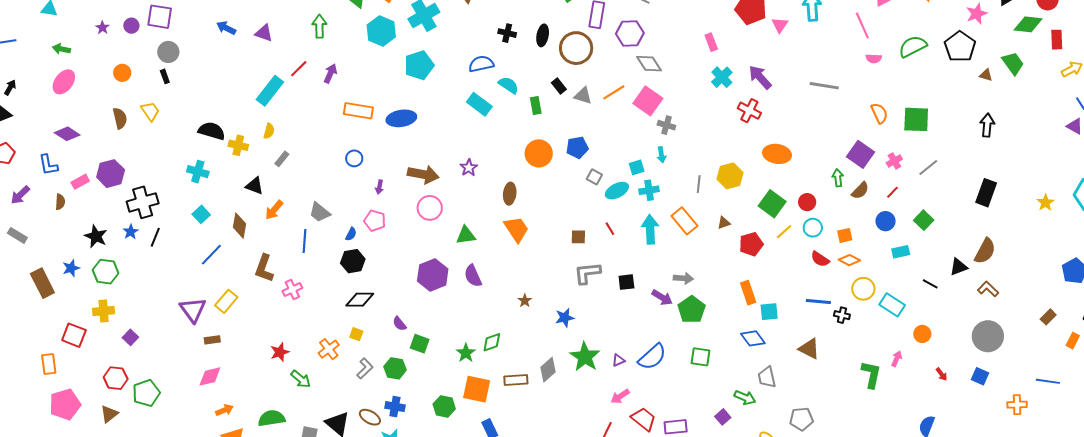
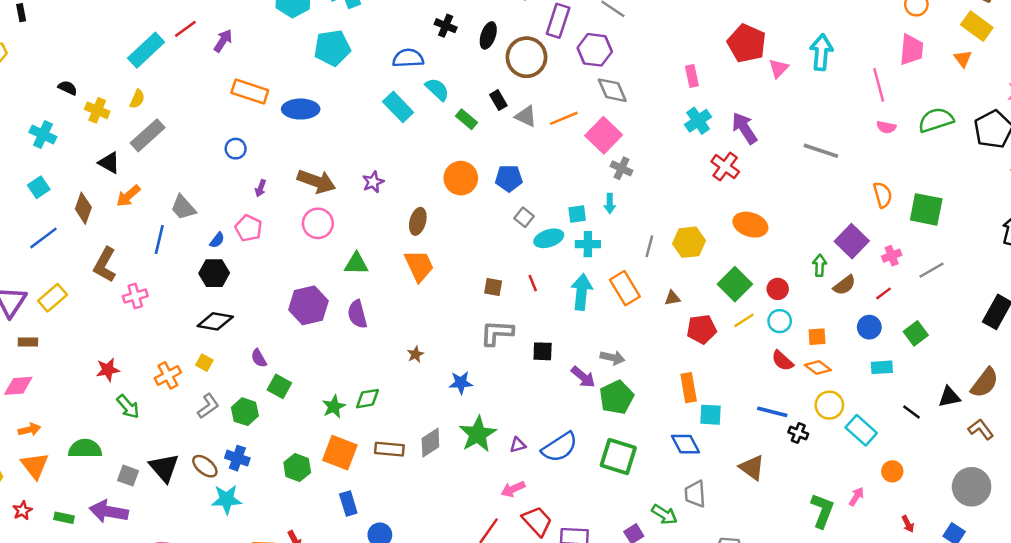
green rectangle: (536, 105) -> (466, 119), turned -48
black semicircle: (212, 131) -> (68, 88), size x0.6
gray rectangle: (282, 159) -> (148, 135), size x1.8
green square: (700, 357) -> (618, 457), size x1.4

